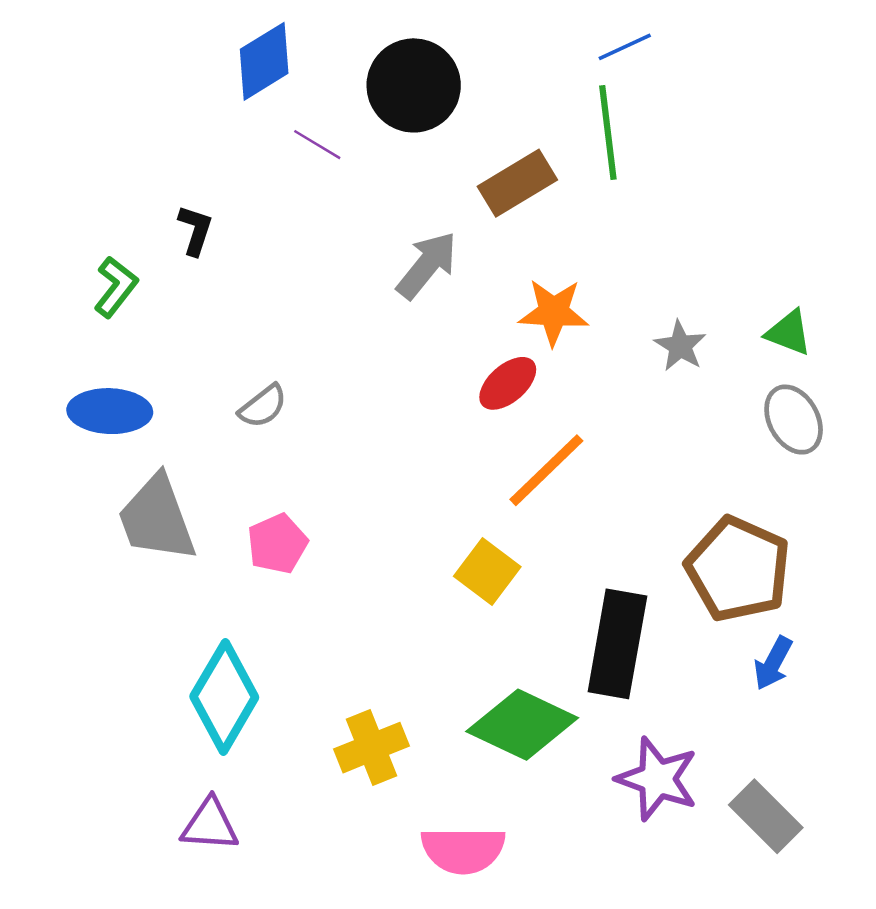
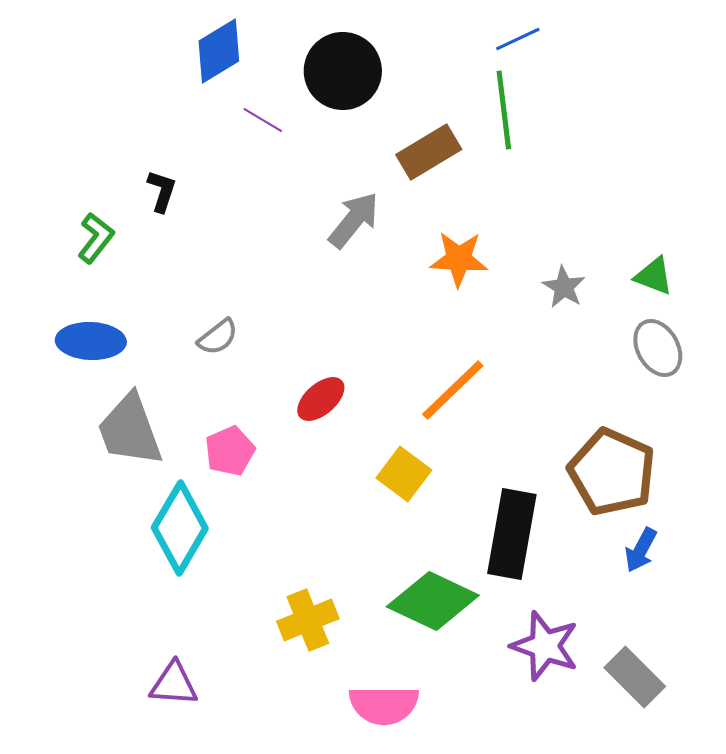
red ellipse: (508, 383) -> (321, 399), moved
cyan diamond: (224, 697) -> (180, 528), moved

